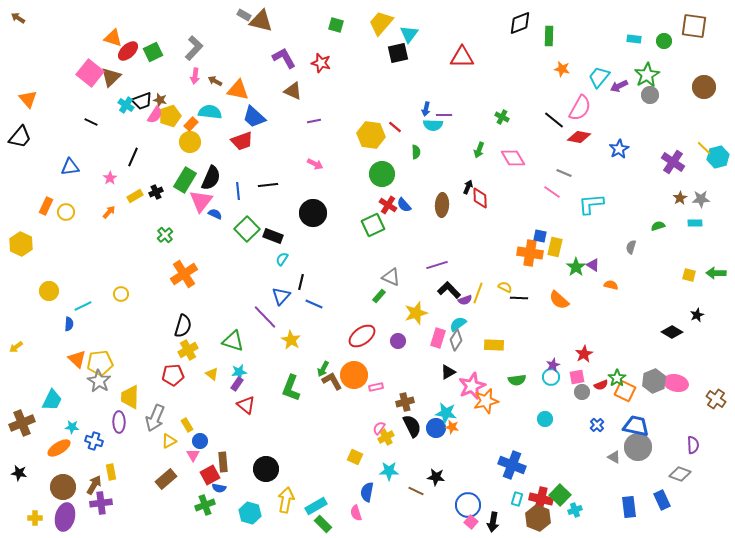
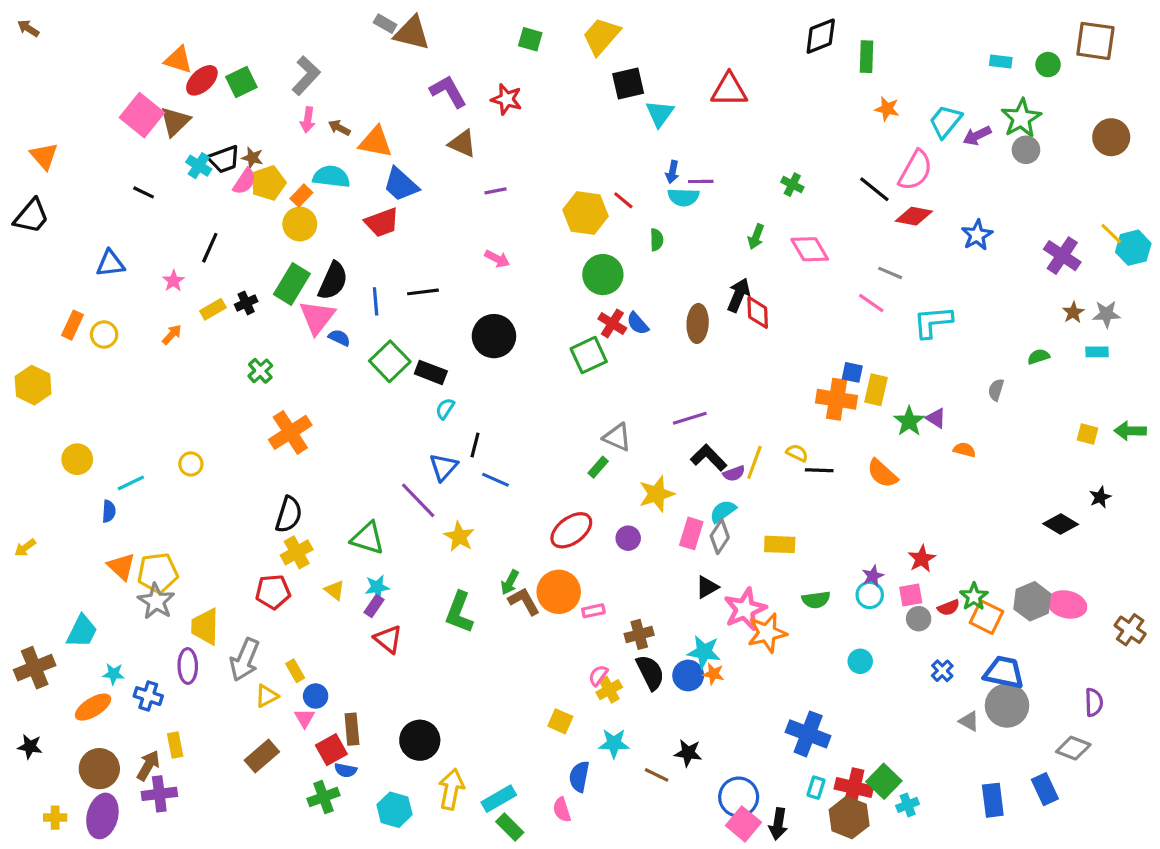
cyan triangle: (409, 34) -> (660, 114), moved
black arrow: (468, 187) -> (739, 295), size x1.5
pink square: (471, 522) -> (743, 824), size x1.5

